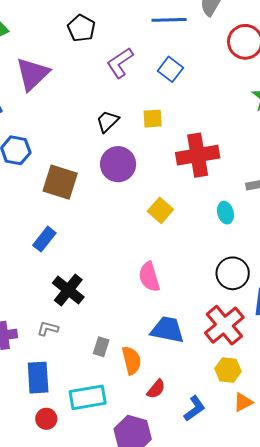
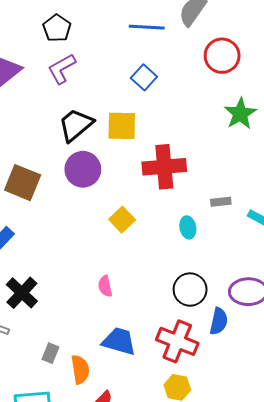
purple L-shape: (120, 63) -> (62, 69), moved
yellow square: (153, 119) -> (122, 126), size x1.5
black trapezoid: (108, 121) -> (76, 125), size x1.5
pink semicircle: (149, 277) -> (105, 286), size x0.7
red cross: (224, 325) -> (177, 341), turned -33

